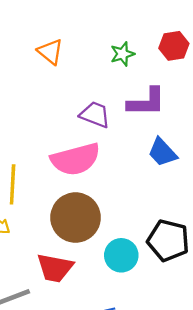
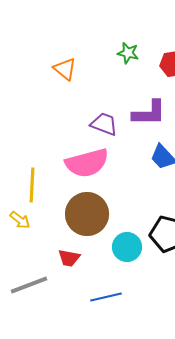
green star: (122, 54) -> (128, 53), moved, turned 30
red trapezoid: (55, 268) -> (69, 258), size x0.7

